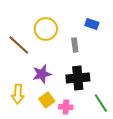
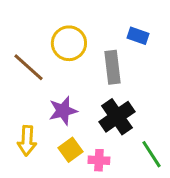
gray rectangle: (75, 45) -> (112, 67), size x1.5
black cross: (78, 78) -> (117, 117), turned -30

